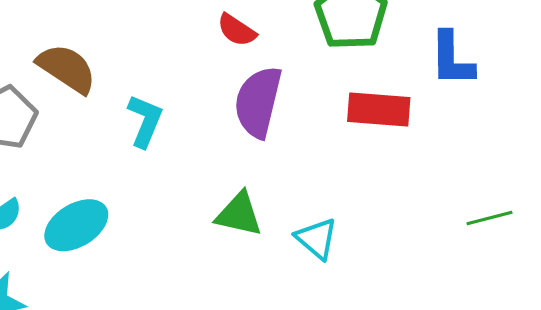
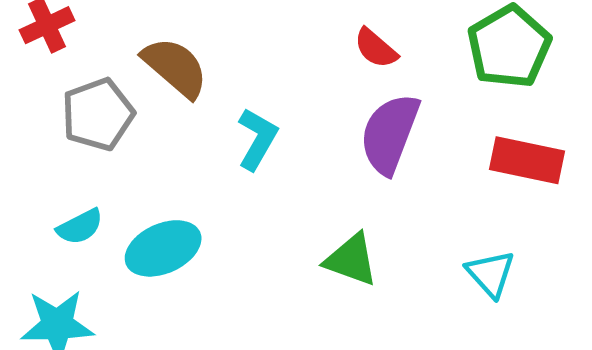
cyan triangle: (317, 239) -> (491, 274), moved

